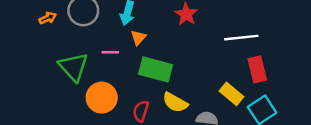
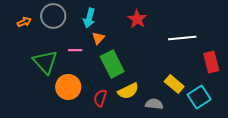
green rectangle: (156, 69) -> (112, 64), turned 48
red rectangle: (257, 69) -> (211, 62), moved
yellow semicircle: (175, 102) -> (128, 91), turned -55

